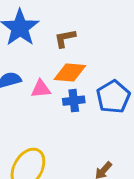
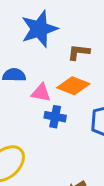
blue cross: (74, 101) -> (55, 117), moved

